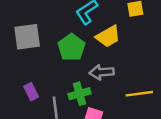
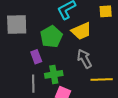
gray arrow: (102, 72) -> (84, 59), moved, turned 60
purple rectangle: (31, 92) -> (36, 57), moved

